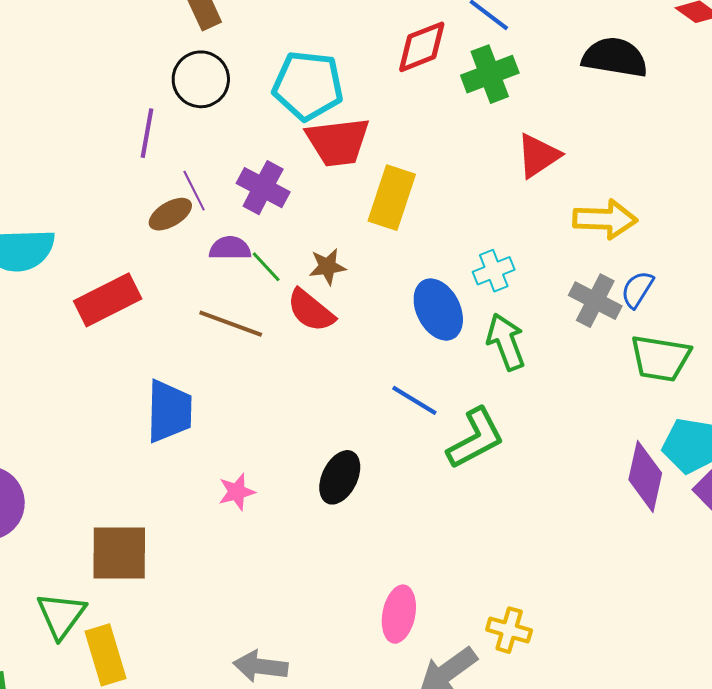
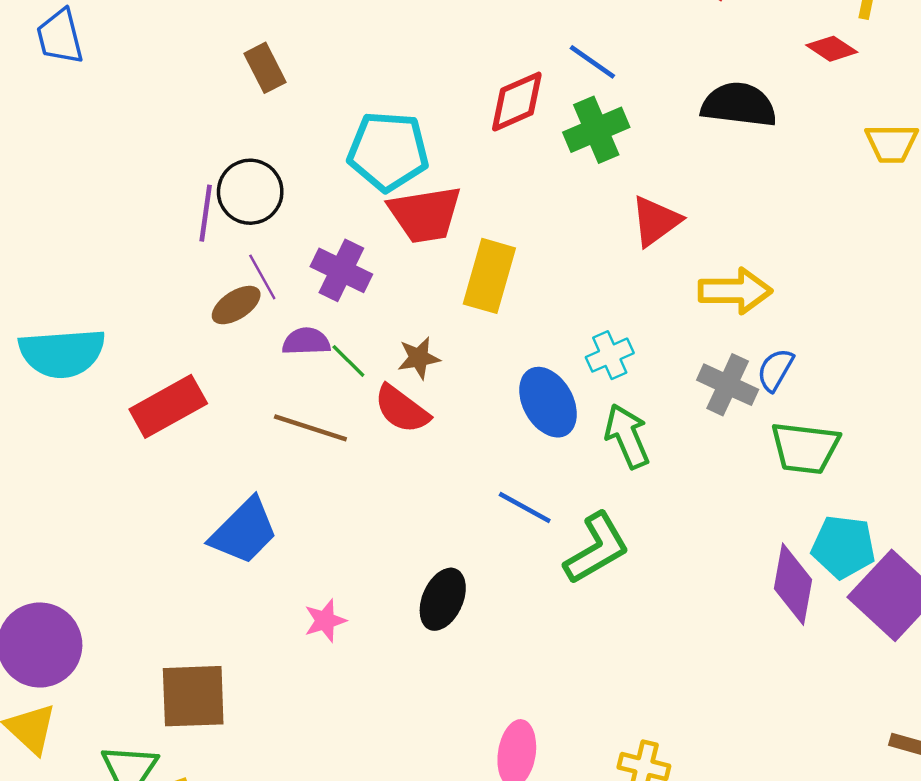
black circle: (201, 79) -> (250, 192), moved
blue trapezoid: (169, 411) -> (244, 531), turned 46

